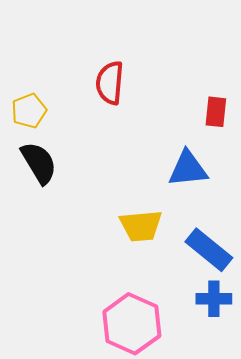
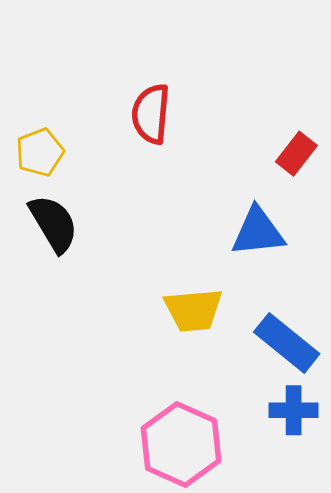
red rectangle: (216, 112) -> (296, 154), turned 32

